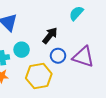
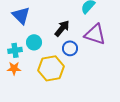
purple triangle: (83, 57) -> (95, 34), moved

